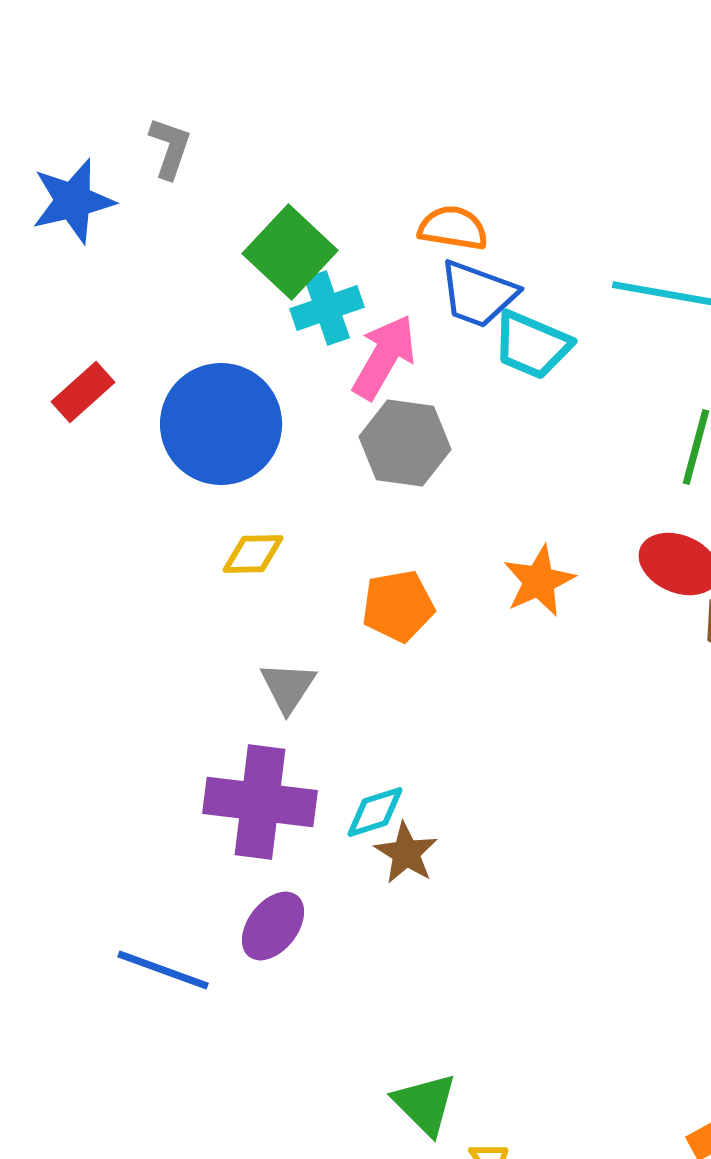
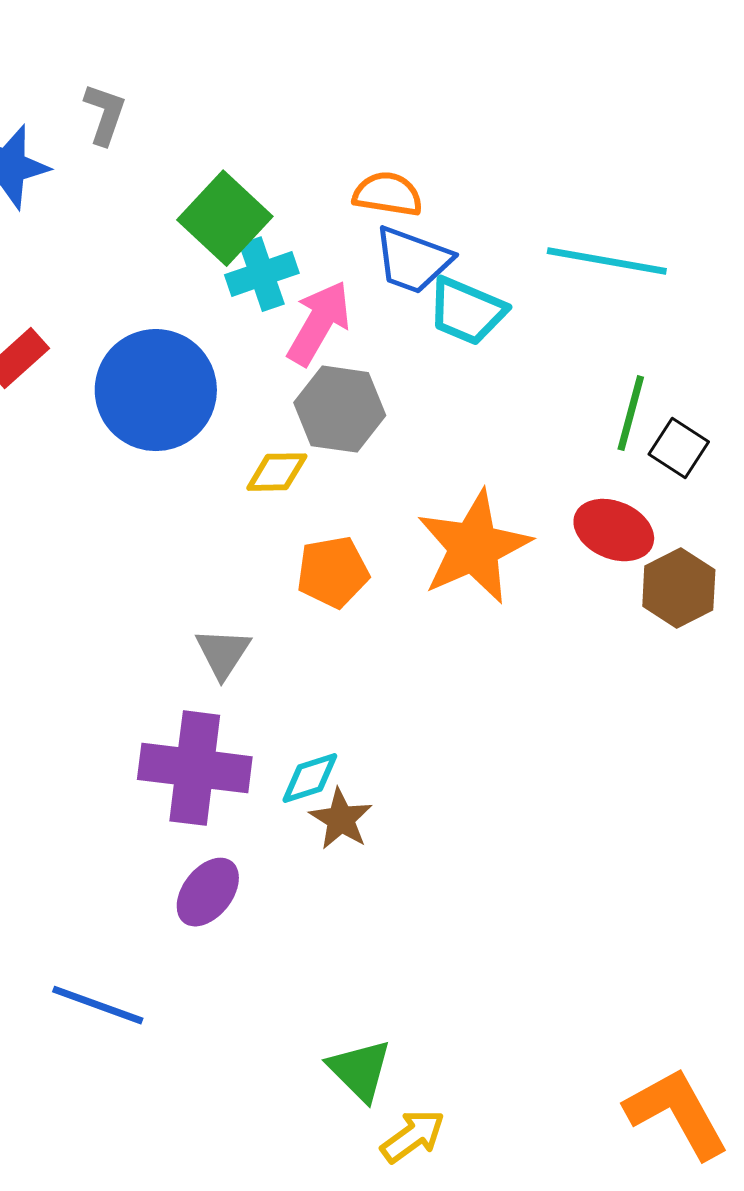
yellow diamond: (253, 554) -> (277, 472), moved
orange star: (539, 581) -> (474, 547), size x1.6
blue line: (163, 970) -> (98, 1005), moved

